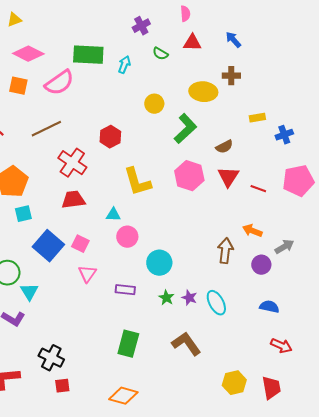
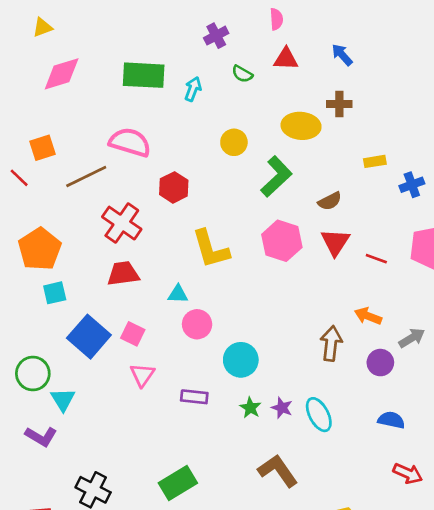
pink diamond: (28, 54) -> (62, 74), turned -44
pink semicircle: (59, 83) -> (130, 142), moved, turned -128
orange square: (18, 86) -> (42, 148), moved, turned -30
green rectangle: (128, 344) -> (178, 483), moved, turned 44

